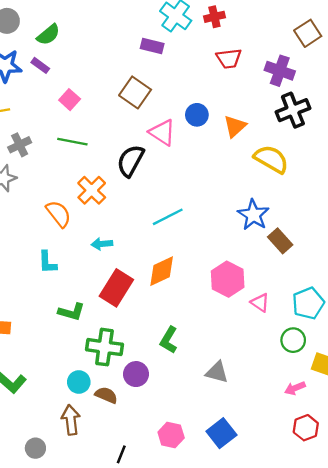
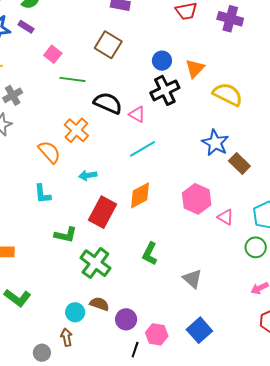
black cross: (293, 110) -> (165, 90), moved
pink triangle: (162, 133) -> (137, 114), moved, size x0.7
green line: (72, 142) -> (72, 79), moved
black semicircle: (131, 161) -> (108, 103), turned 88
green cross: (104, 347) -> (95, 263), turned 32
gray triangle: (217, 372) -> (192, 279), turned 30
purple circle: (136, 374) -> (126, 319), moved
cyan circle: (79, 382) -> (75, 312), moved
brown arrow: (71, 420) -> (67, 337), moved, size x0.7
black line: (121, 454) -> (135, 350), moved

